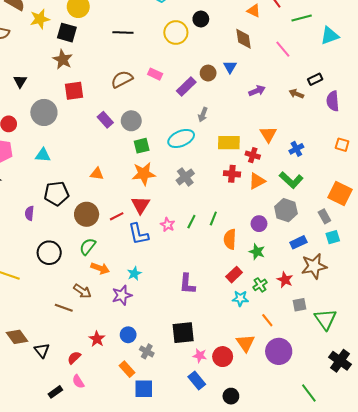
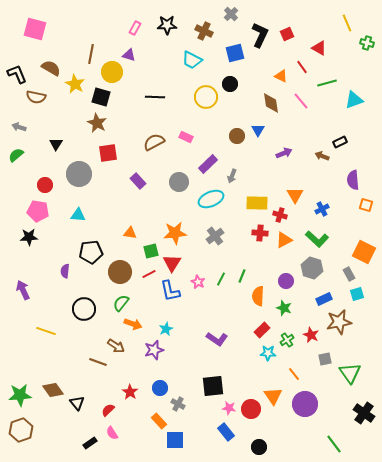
yellow star: (40, 19) -> (75, 84), turned -30
pink line: (283, 49) -> (301, 101), moved
purple rectangle: (186, 87) -> (208, 164), moved
purple semicircle: (333, 101) -> (353, 180), moved
gray circle: (131, 121) -> (179, 182), moved
green square: (142, 146) -> (151, 251), moved
purple L-shape: (187, 284) -> (217, 339), turned -60

